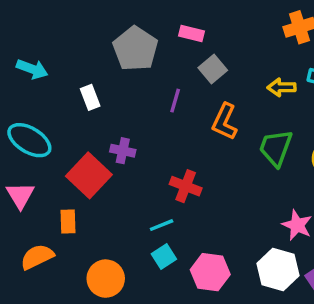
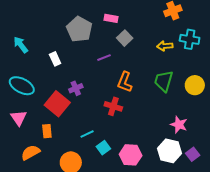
cyan arrow: (32, 69) -> (21, 45), turned -144
purple line: (175, 101) -> (104, 58), turned 56
orange L-shape: (225, 122) -> (125, 82), moved
purple cross: (123, 151) -> (76, 88), turned -32
cyan line: (162, 225) -> (87, 134), moved

